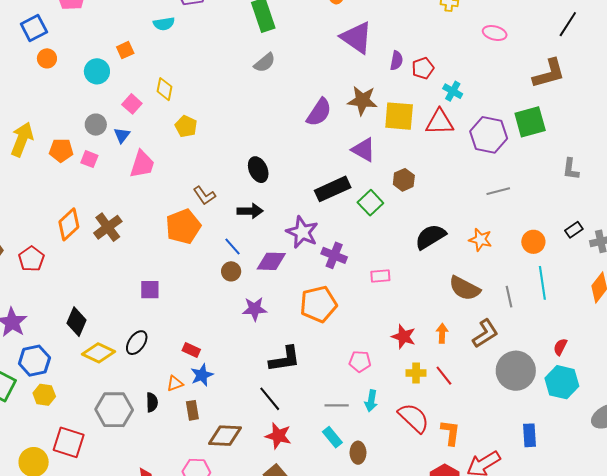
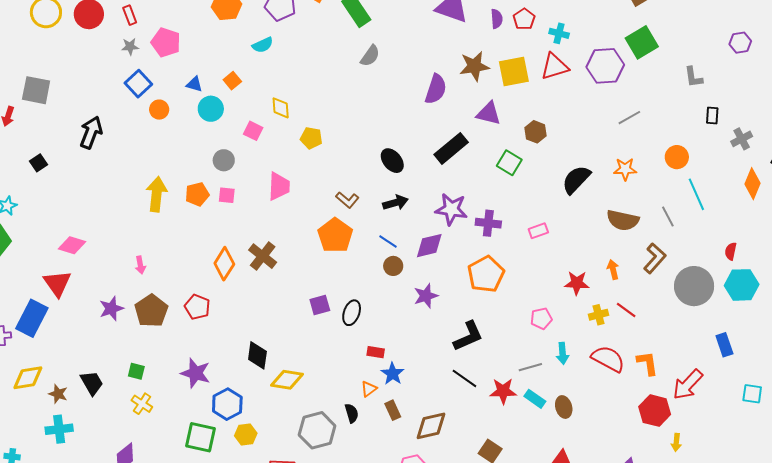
blue triangle: (122, 135) -> (194, 84), moved, turned -36
black rectangle: (333, 189) -> (451, 148), moved
black rectangle: (574, 230) -> (712, 115), moved, turned -36
black ellipse: (137, 343) -> (352, 313), moved
red star: (278, 436) -> (503, 391), moved

